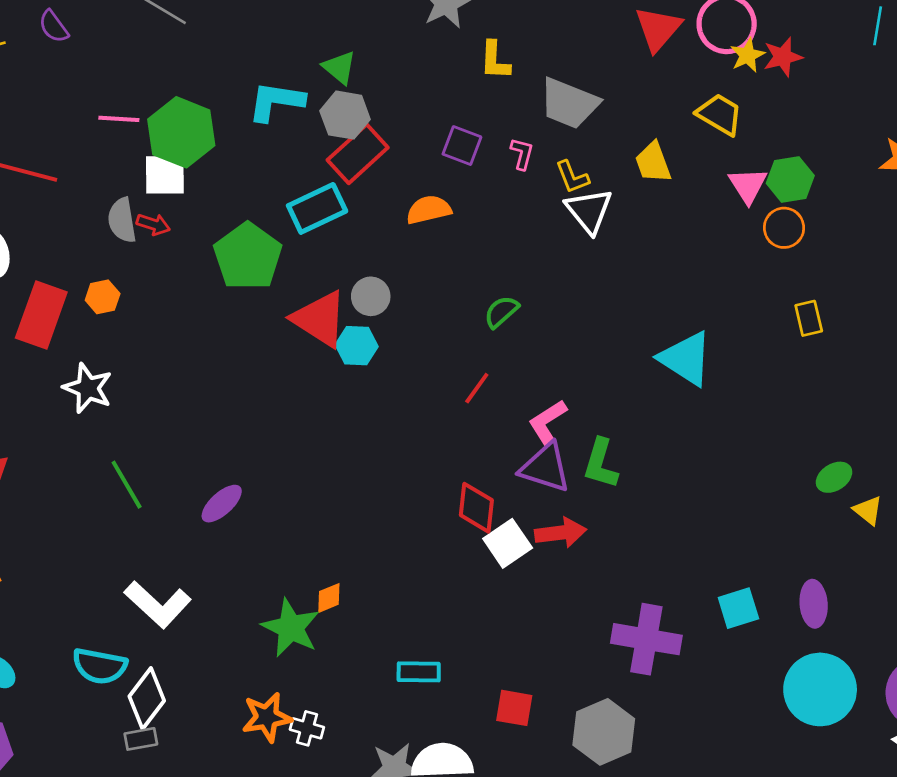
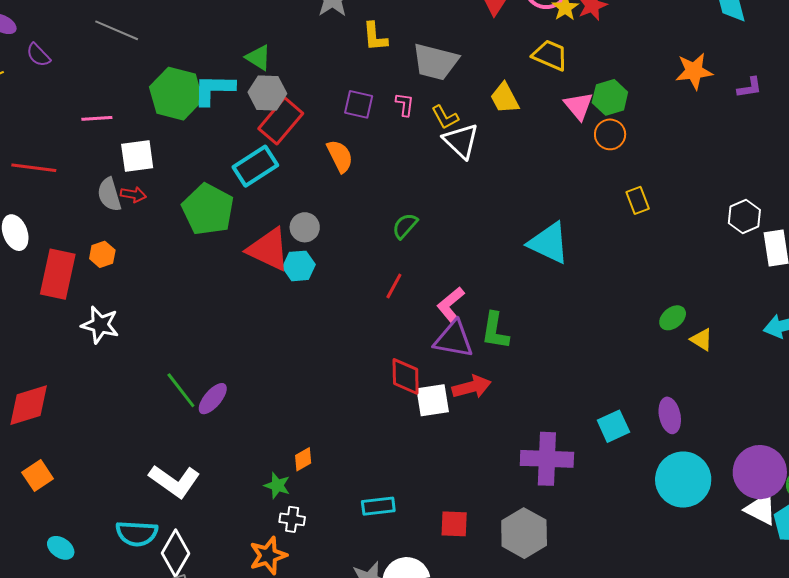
green hexagon: (181, 132) -> (176, 94), moved
orange semicircle: (429, 210) -> (340, 156), turned 84
green line: (127, 485) -> (181, 390), moved
white square: (508, 543) -> (433, 400), turned 33
green star: (291, 628) -> (277, 486), size x0.6
white cross: (307, 728) -> (292, 519), moved

